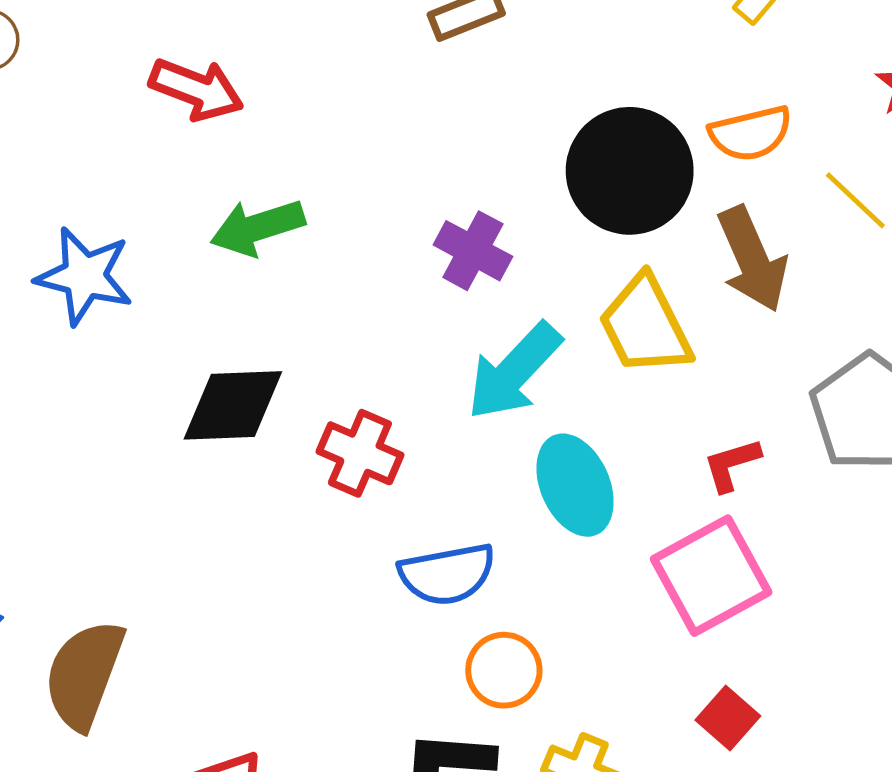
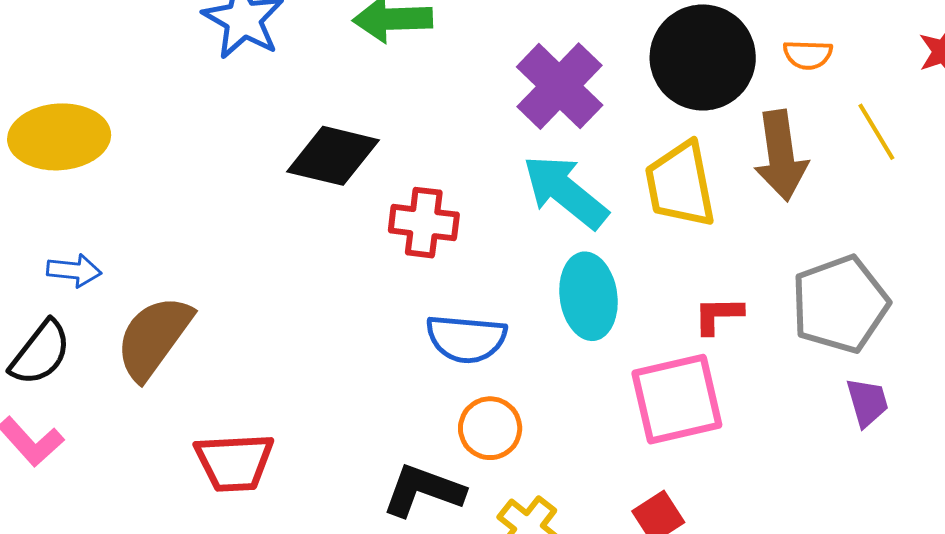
orange semicircle: (751, 133) -> (808, 55), size x0.7
purple cross: (473, 251) -> (560, 86), size x1.4
cyan arrow: (514, 371) -> (565, 192), turned 70
red cross: (360, 453) -> (424, 223), turned -32

